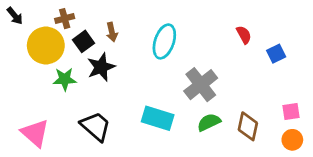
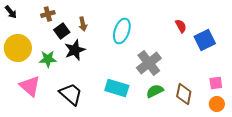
yellow circle: (46, 45) -> (18, 48), moved
blue square: (276, 54) -> (205, 40), size x1.5
pink triangle: (35, 133) -> (30, 86), moved

